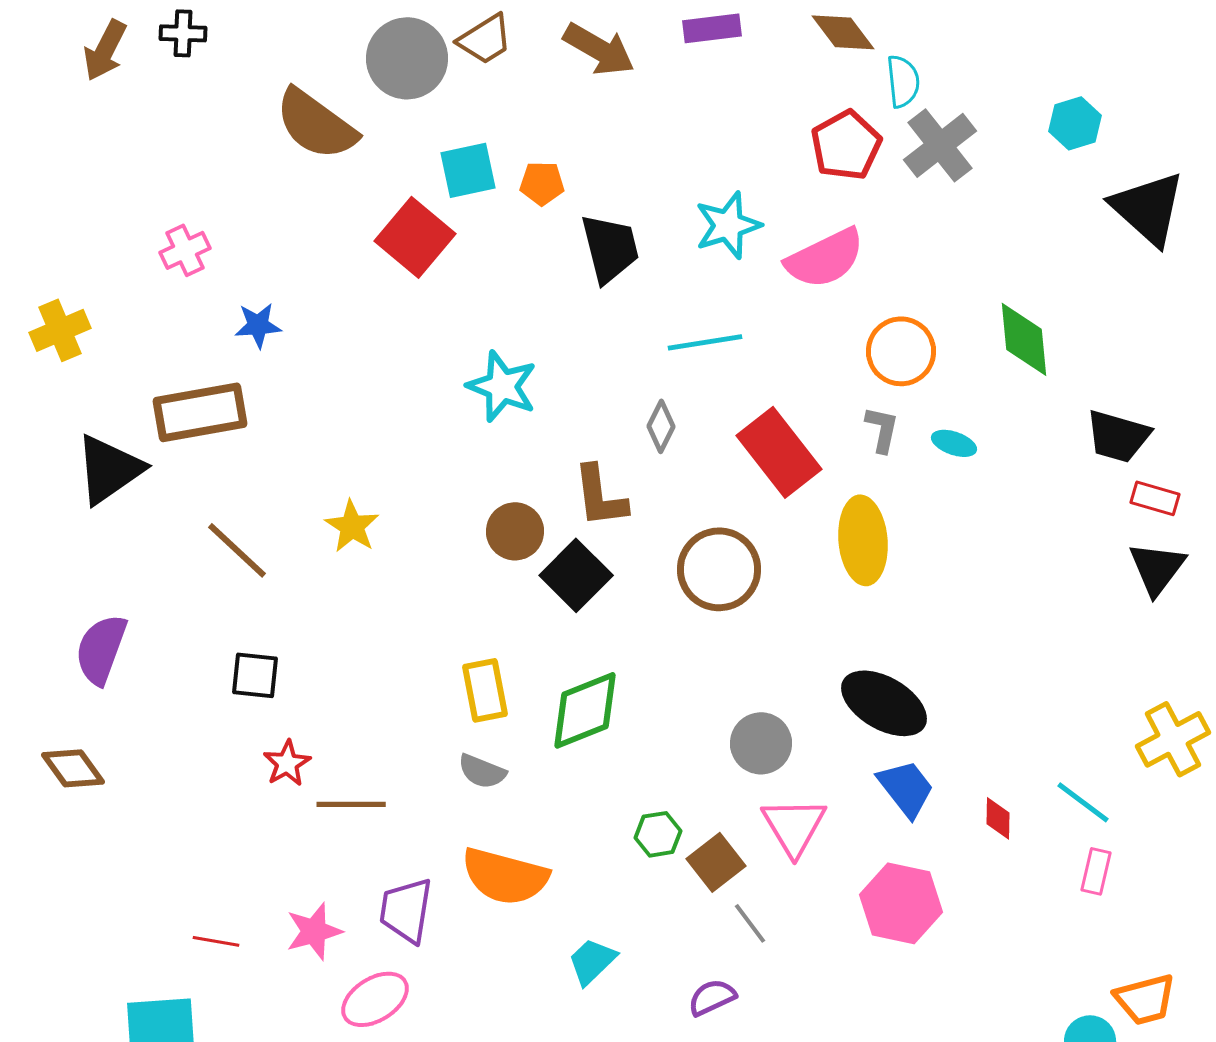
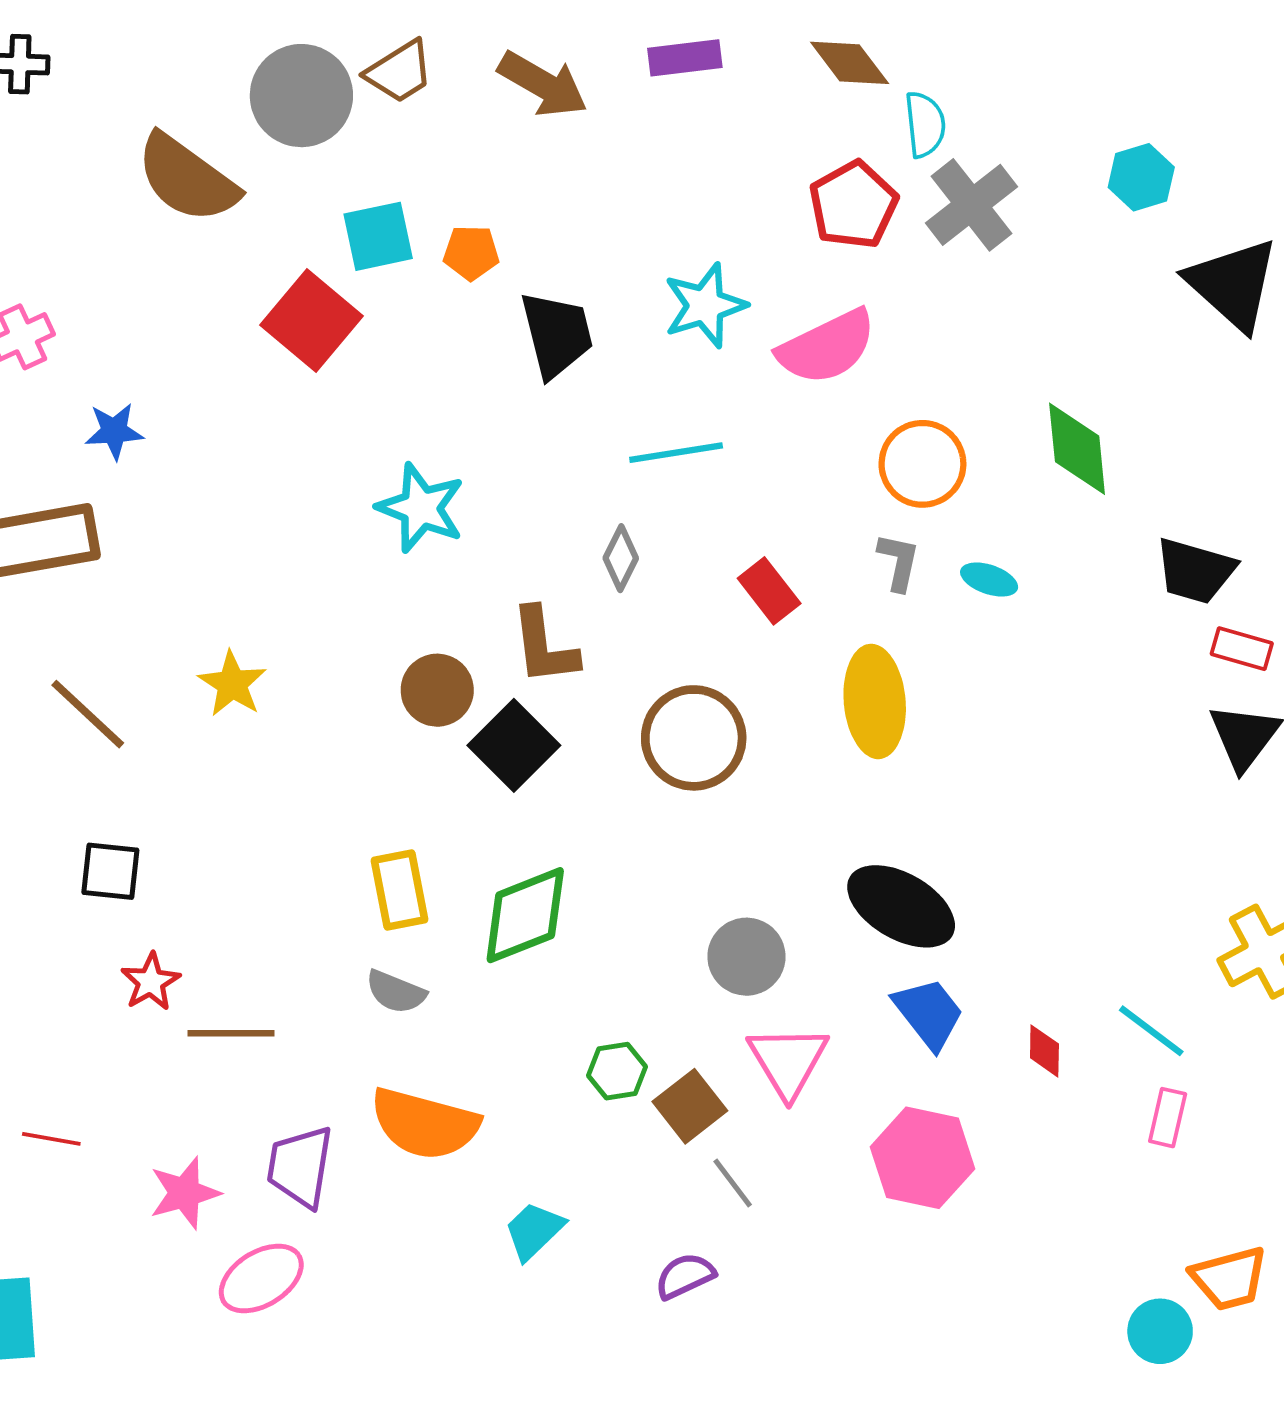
red rectangle: (779, 452) -> (769, 591), size x0.6
red line: (216, 941) -> (51, 1139), moved

